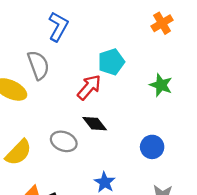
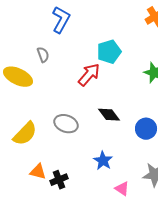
gray semicircle: (38, 65) -> (43, 55), size x0.6
black diamond: (95, 124) -> (109, 115), moved

